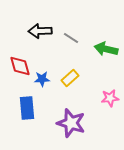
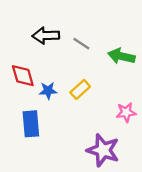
purple star: (71, 123) -> (103, 150), moved

